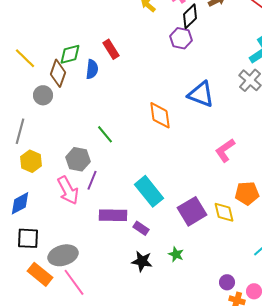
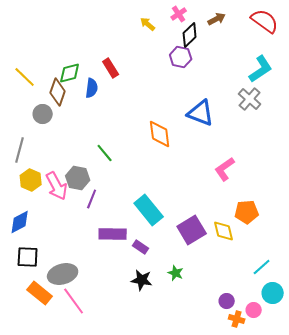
pink arrow: (68, 190) -> (57, 186), moved

